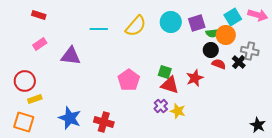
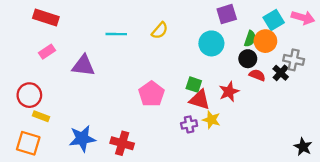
red rectangle: (39, 15) -> (46, 18), size x1.5
cyan circle: (171, 22) -> (211, 43), moved
purple square: (197, 23) -> (227, 14), moved
yellow semicircle: (136, 26) -> (160, 31), size x0.7
green semicircle: (213, 33) -> (250, 39), turned -64
yellow rectangle: (35, 99) -> (41, 116), turned 40
purple cross: (161, 106) -> (189, 124), turned 32
yellow star: (178, 111) -> (211, 120), moved
blue star: (70, 118) -> (82, 139), turned -30

